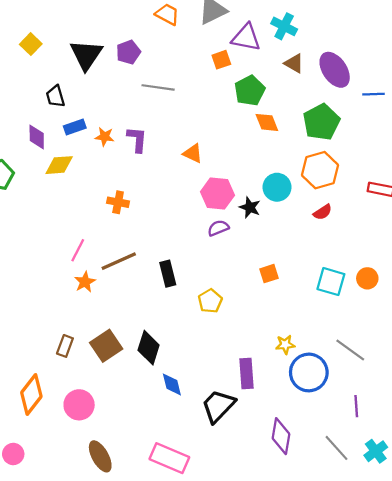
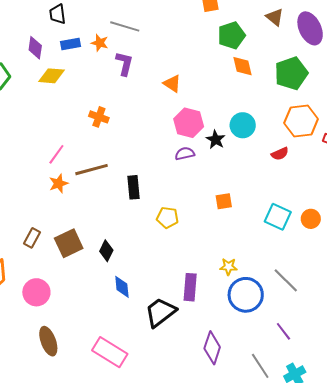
gray line: (158, 87) -> (125, 26), moved
orange star: (105, 137) -> (100, 43), moved
orange hexagon: (320, 170) -> (301, 121), moved
yellow pentagon: (210, 301) -> (168, 218), turned 30
black diamond: (149, 348) -> (106, 251), size x0.7
purple line: (356, 406) -> (283, 331), turned -42

